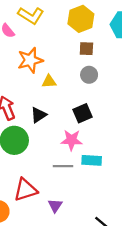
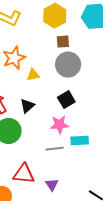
gray circle: (89, 75) -> (68, 65), size x1.6
red triangle: (25, 190) -> (24, 174), turned 30

